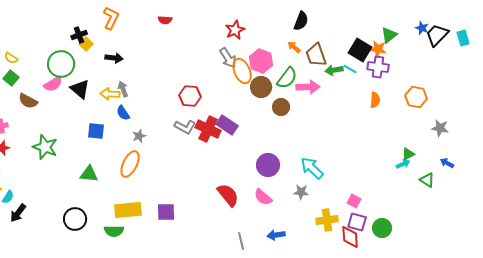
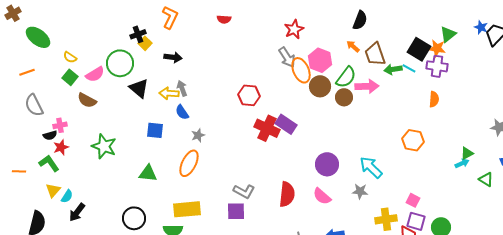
pink semicircle: (53, 84) -> (95, 74), moved
orange hexagon: (416, 97) -> (413, 140), moved
brown circle: (281, 107) -> (344, 97), moved
gray L-shape: (185, 127) -> (244, 191), moved
red semicircle: (228, 195) -> (287, 194), turned 45
purple square: (166, 212) -> (236, 211), moved

